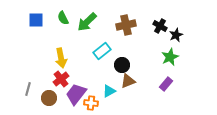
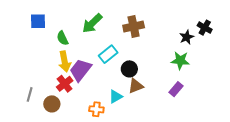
green semicircle: (63, 18) -> (62, 38), moved
black cross: (160, 26) -> (205, 28), moved
green star: (170, 57) -> (180, 60), turned 30
purple trapezoid: (76, 94) -> (81, 70), moved

